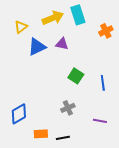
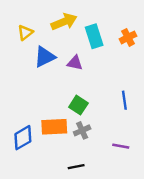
cyan rectangle: (78, 15) -> (94, 36), moved
purple triangle: (62, 44) -> (75, 63), moved
green square: (76, 76) -> (78, 105), moved
orange rectangle: (41, 134) -> (54, 127), moved, size x1.5

